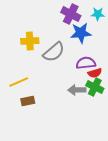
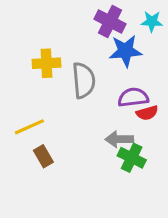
gray semicircle: (54, 52) -> (84, 80), turned -55
green cross: (95, 87) -> (132, 158), moved
brown rectangle: (28, 101) -> (43, 156), turned 72

